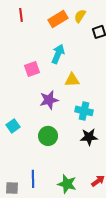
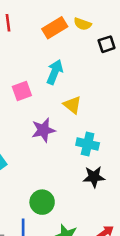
yellow semicircle: (80, 16) -> (83, 24), turned -104
yellow triangle: (72, 80) -> (72, 105), turned 42
green circle: (48, 136) -> (42, 202), moved

